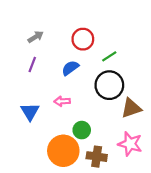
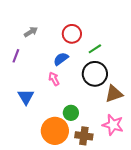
purple line: (32, 64) -> (16, 56), moved
pink arrow: (62, 101) -> (54, 79), moved, turned 64

